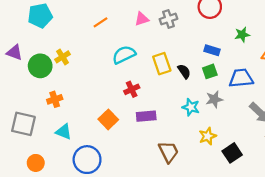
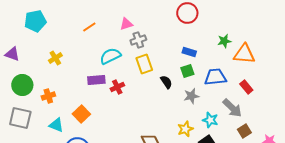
gray cross: (169, 19) -> (138, 40), moved
green star: (242, 35) -> (224, 41), moved
green circle: (40, 66) -> (22, 85), moved
black semicircle: (184, 71) -> (166, 82), moved
cyan star: (191, 107) -> (210, 120), moved
purple rectangle: (146, 116) -> (96, 80), moved
orange square: (108, 119) -> (81, 114), moved

